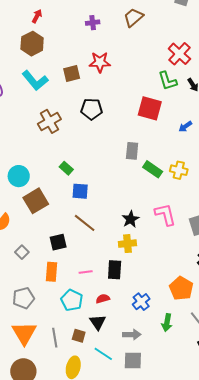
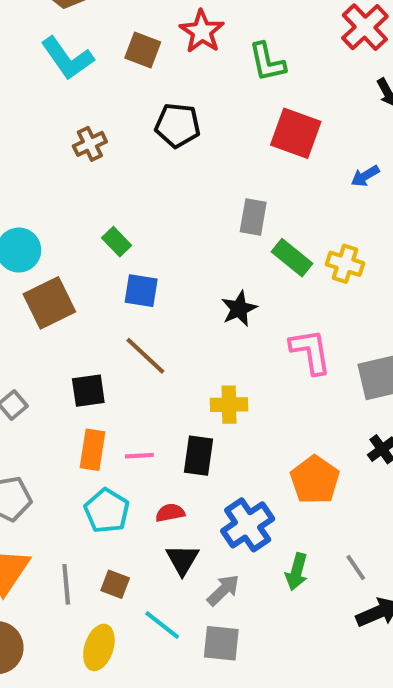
red star: (100, 62) -> (202, 32), turned 30
brown square: (72, 73) -> (143, 50), turned 30
green L-shape: (168, 81) -> (267, 62), moved
brown cross: (49, 121) -> (90, 144), size x0.7
black star: (131, 219) -> (239, 309), moved
orange rectangle: (51, 272) -> (92, 450), moved
orange pentagon: (181, 288) -> (315, 480), moved
blue cross: (141, 302) -> (248, 525), size x1.4
black triangle: (98, 322) -> (182, 560), moved
gray arrow: (132, 335) -> (223, 590), turned -48

